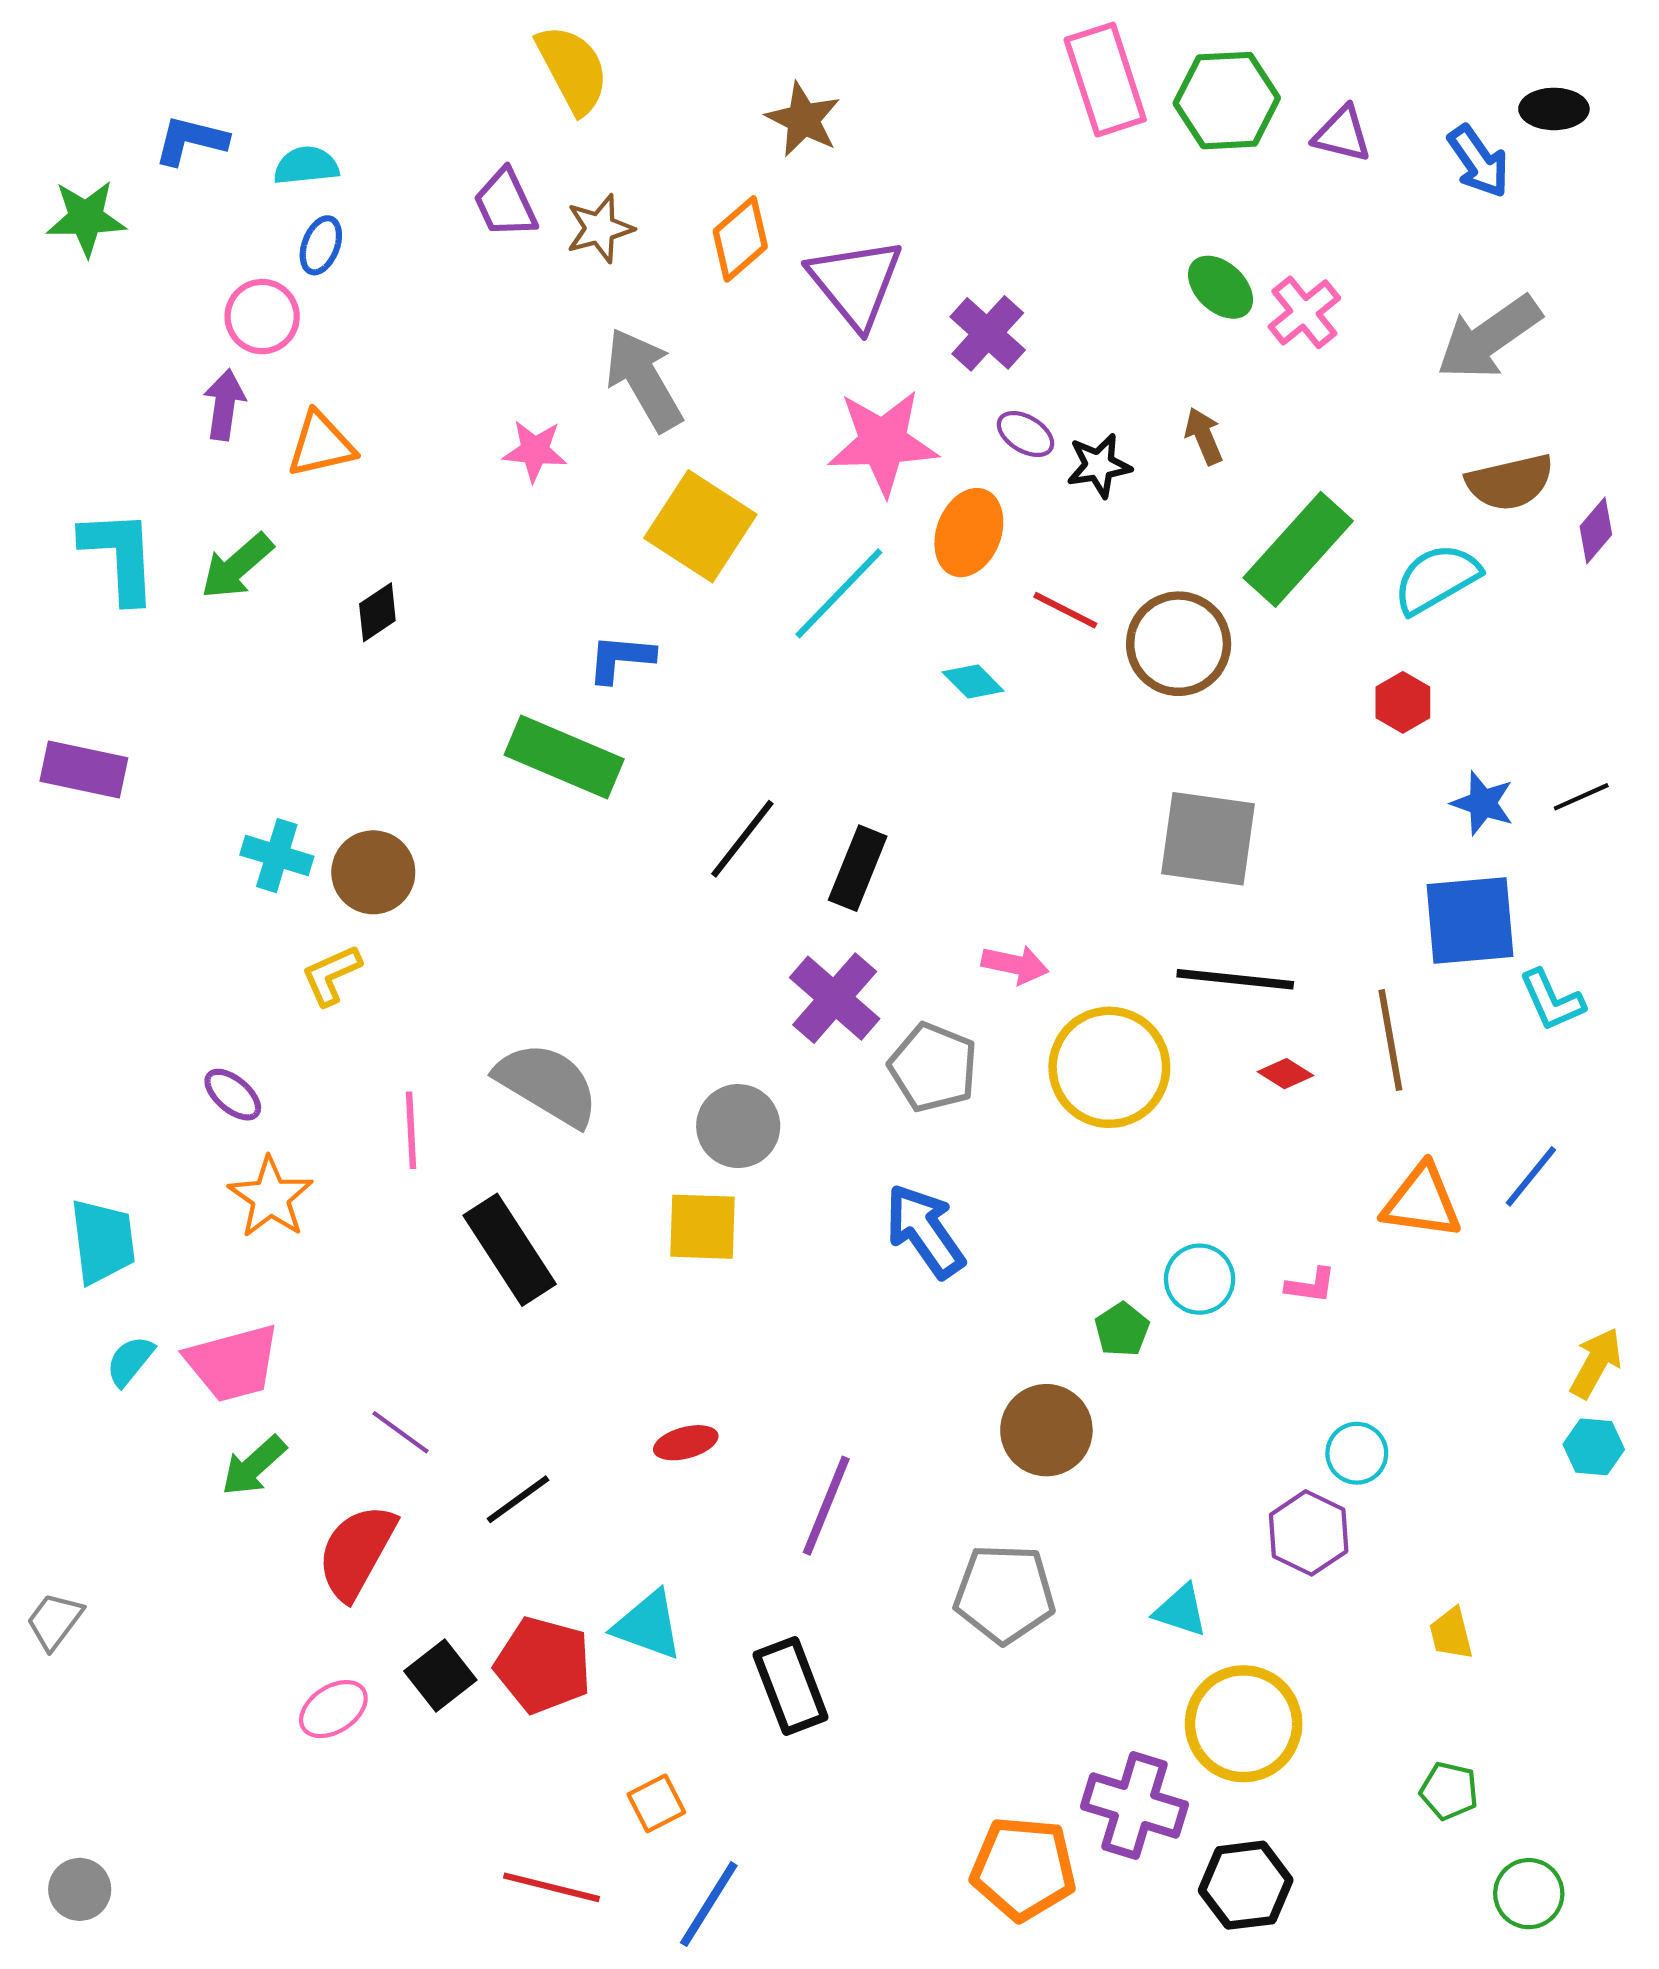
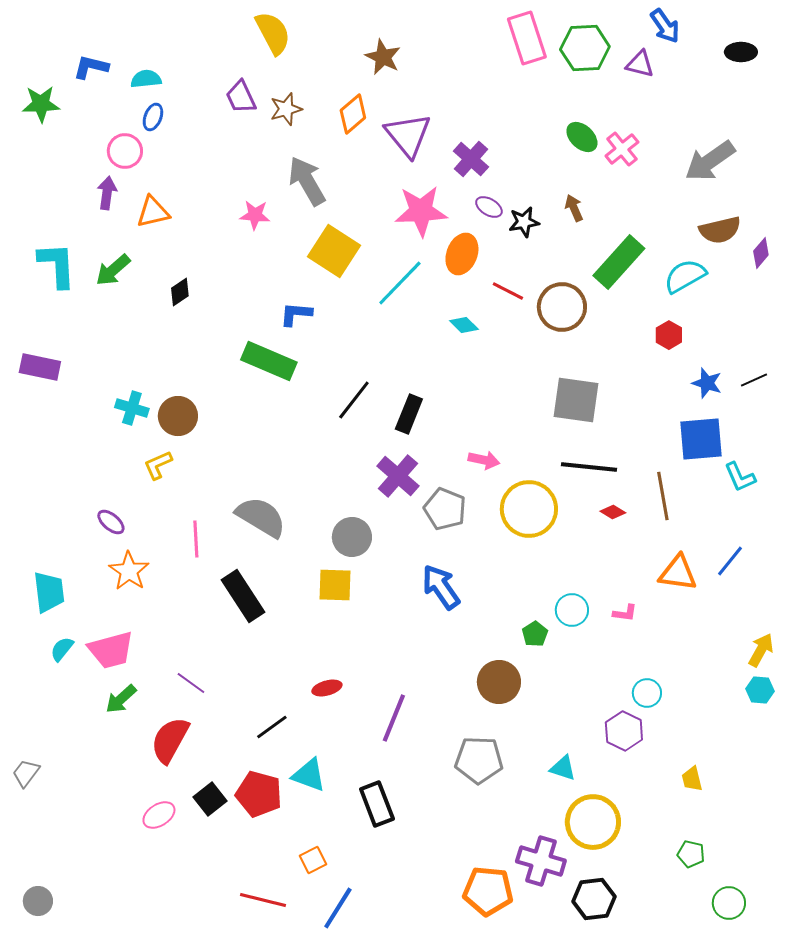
blue arrow: (1478, 161) -> (665, 26), moved
black line: (518, 1499) -> (272, 727), moved

